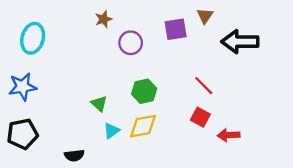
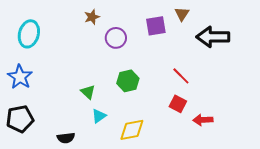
blue star: (23, 87) -> (20, 77), turned -30
yellow diamond: (143, 126) -> (132, 130), moved

